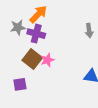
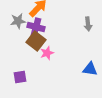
brown square: (32, 59) -> (36, 41), moved

